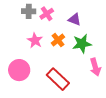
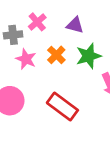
gray cross: (29, 11) -> (13, 35), moved

